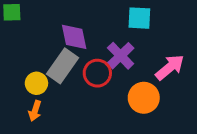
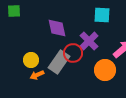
gray rectangle: (63, 66) -> (59, 62), moved
orange arrow: (35, 111) -> (37, 75), moved, turned 48

